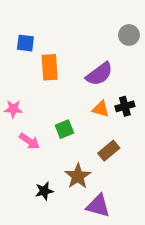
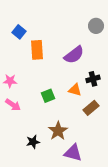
blue square: (25, 43) -> (19, 32), turned 32
orange triangle: (101, 109) -> (75, 90), moved
pink arrow: (29, 141) -> (13, 105), moved
brown rectangle: (109, 151) -> (91, 108), moved

